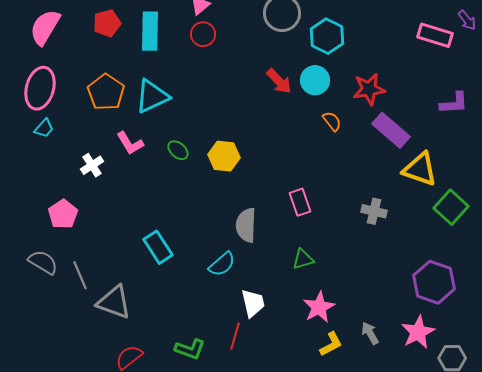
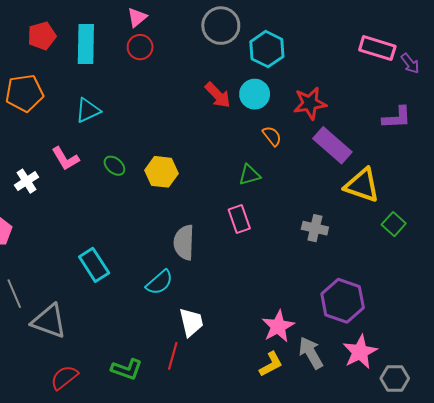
purple arrow: (467, 20) -> (410, 63), moved
orange pentagon: (106, 92) -> (24, 93), moved, turned 30
cyan triangle: (152, 96) -> (88, 110), size x0.7
green square: (451, 207) -> (394, 224), size x0.7
green triangle: (303, 259) -> (249, 175), moved
purple hexagon: (434, 282) -> (343, 301), moved
pink star: (319, 307) -> (278, 326), moved
gray arrow: (370, 333) -> (311, 353), size x1.4

